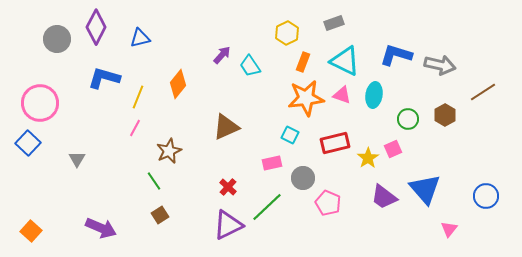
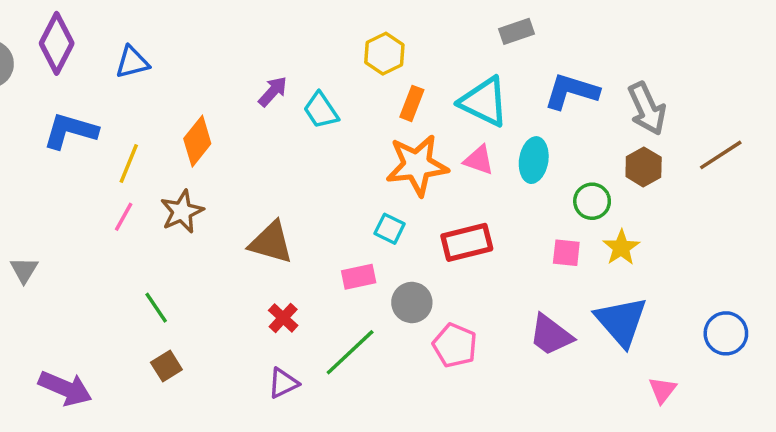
gray rectangle: (334, 23) -> (517, 31), moved
gray arrow: (440, 65) -> (647, 109), turned 52
brown hexagon: (445, 115) -> (644, 167), moved
brown triangle: (226, 127) -> (271, 242), moved, turned 40
pink square: (393, 149) -> (566, 253), turned 30
brown star: (169, 151) -> (182, 212), moved
yellow star: (368, 158) -> (621, 248), moved
purple triangle: (228, 225) -> (283, 383), size x0.6

